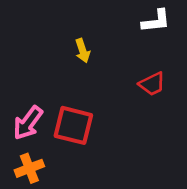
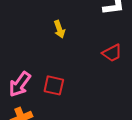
red square: (73, 125) -> (54, 85), size x0.7

